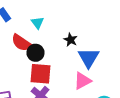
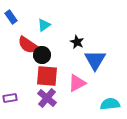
cyan triangle: (38, 23) -> (44, 25), turned 32
pink triangle: (82, 81) -> (77, 83), moved

